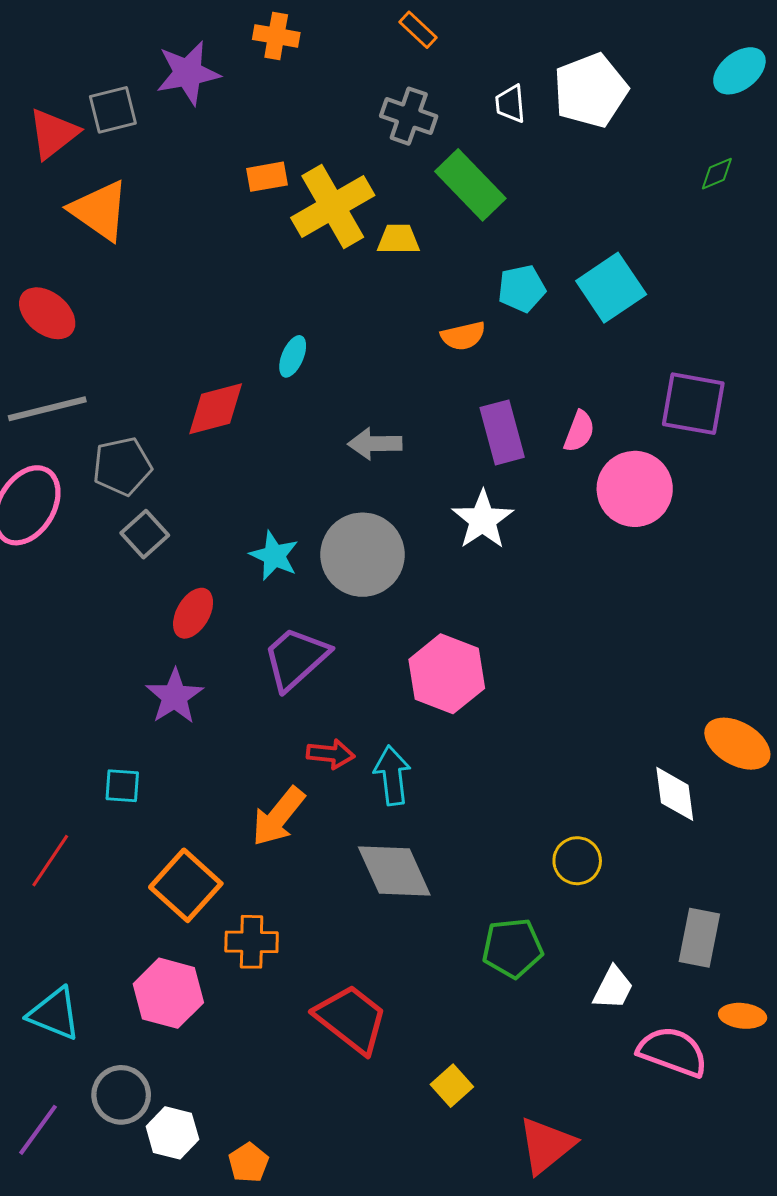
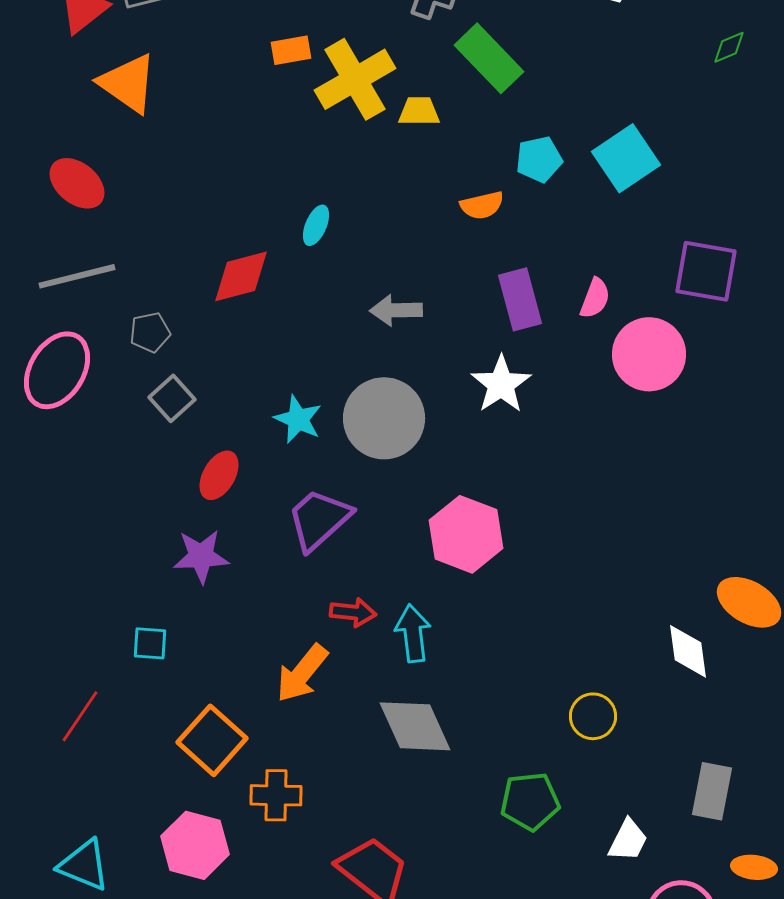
gray pentagon: (122, 466) -> (150, 332), size x0.7
purple star: (175, 696) -> (201, 556), turned 30

